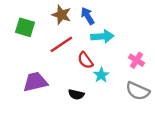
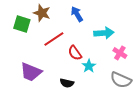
brown star: (61, 15) -> (42, 13), moved
cyan arrow: (102, 36) -> (104, 33), moved
purple trapezoid: (35, 82) -> (31, 72), turned -145

